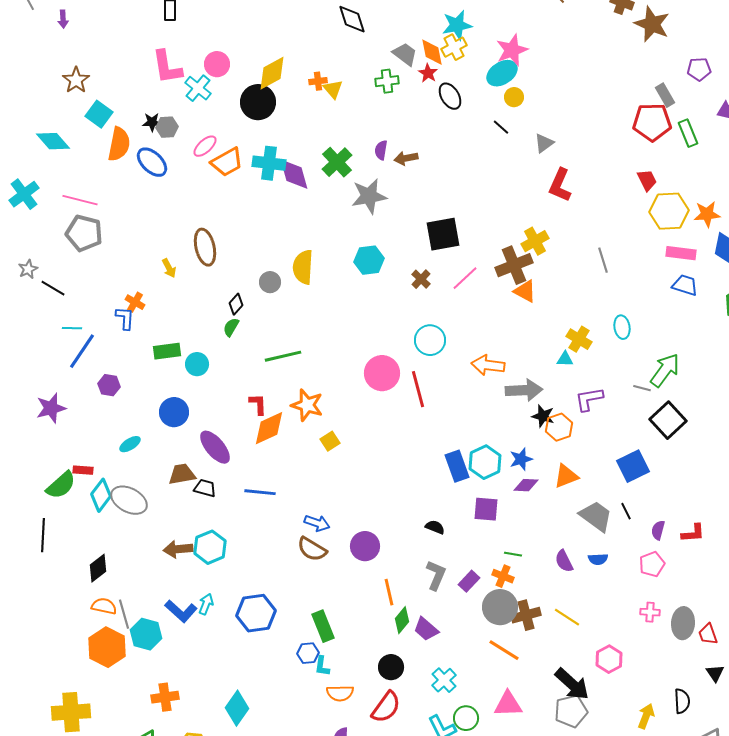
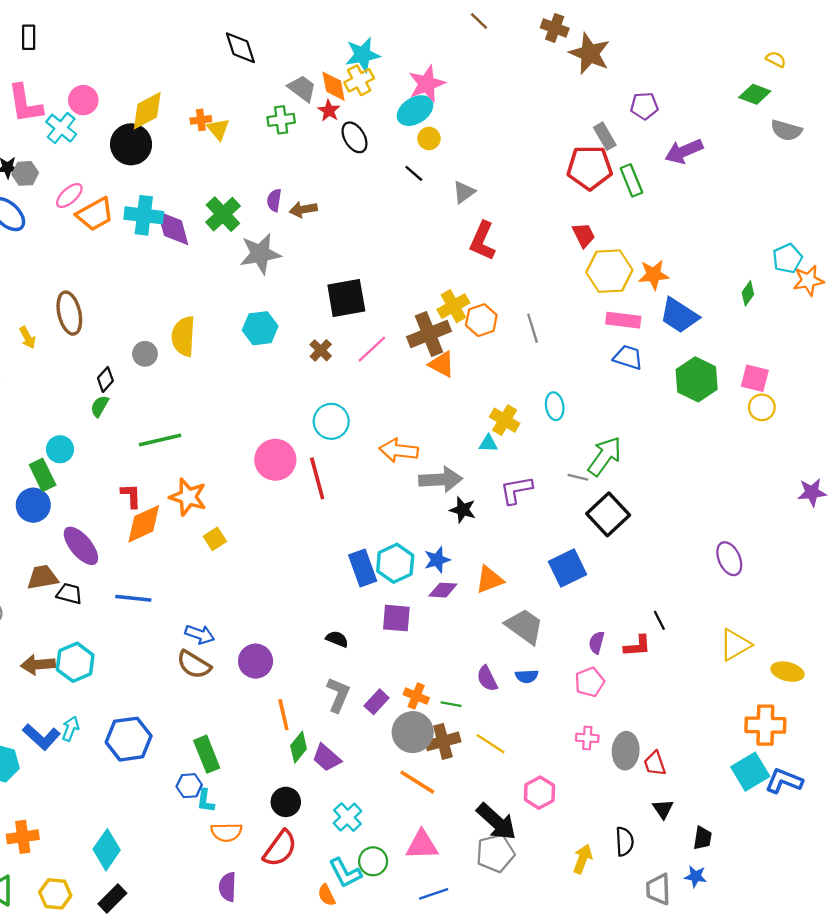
green rectangle: (167, 351) -> (43, 475), moved, turned 72
orange hexagon: (559, 427) -> (481, 320), moved
black line: (626, 511) -> (659, 620), moved
green line: (513, 554) -> (451, 704), moved

